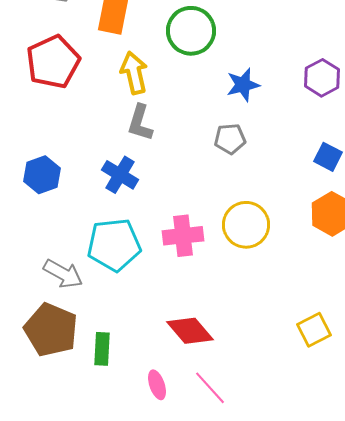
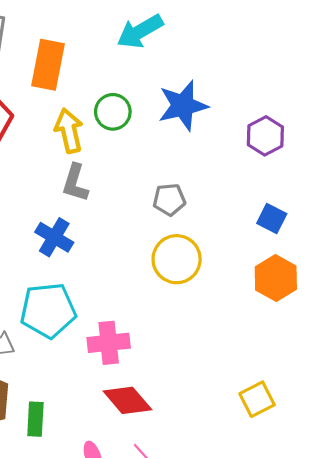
green circle: (191, 31) -> (113, 112), moved, size x0.7
blue star: (243, 85) -> (183, 106), moved, size x1.4
yellow circle: (246, 225) -> (177, 259), moved
pink cross: (183, 236) -> (109, 343), moved

